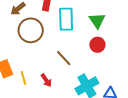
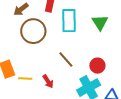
red circle: (97, 45) -> (97, 66), moved
yellow line: (23, 78) -> (25, 78), turned -72

